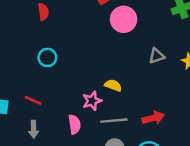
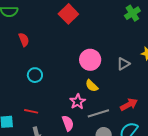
pink circle: (124, 19) -> (90, 60), moved
gray triangle: (157, 56) -> (123, 64), moved
yellow semicircle: (113, 85) -> (92, 86), turned -144

